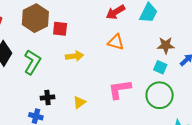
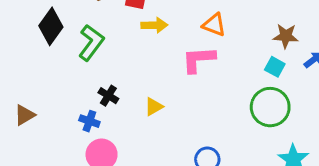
yellow arrow: (74, 56) -> (154, 25), moved
pink L-shape: (120, 89) -> (198, 59), moved
black cross: (47, 97) -> (108, 96), turned 32

